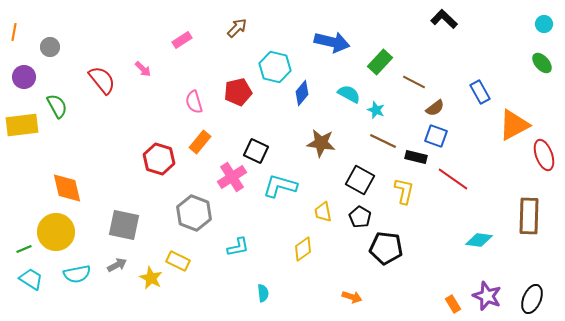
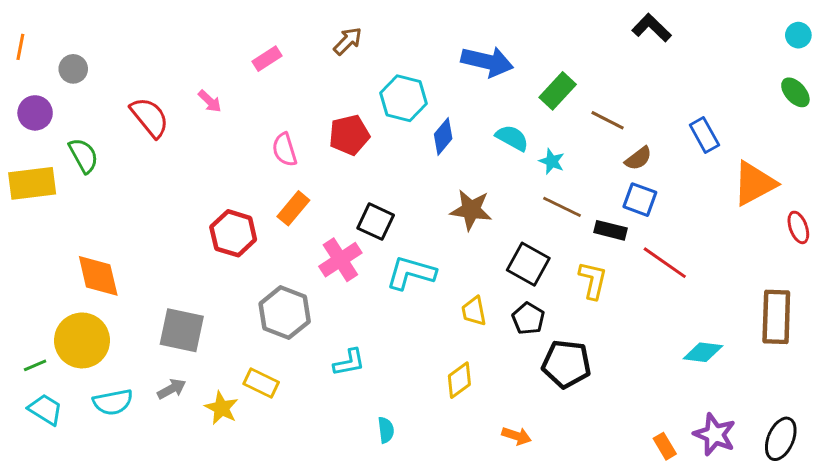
red ellipse: (544, 155) -> (798, 227), size x0.7
yellow diamond: (303, 249) -> (459, 380), moved

